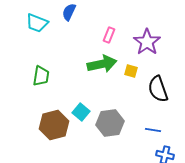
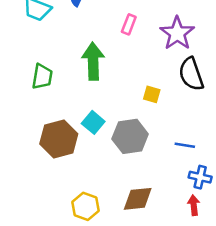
green arrow: (102, 64) -> (93, 61), moved, turned -80
yellow square: (131, 71) -> (152, 94), moved
black semicircle: (158, 89) -> (191, 74), moved

